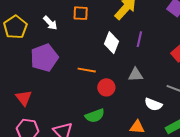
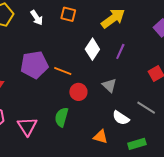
purple pentagon: (44, 58) -> (34, 65), moved
gray triangle: (135, 75) -> (109, 85), turned 35
green semicircle: (95, 116) -> (62, 117), turned 114

